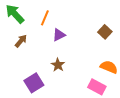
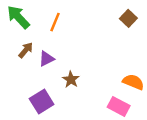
brown square: (105, 32) -> (128, 18), moved
purple triangle: (59, 35) -> (46, 59), moved

